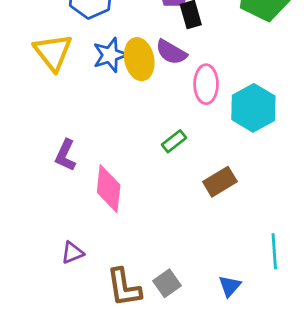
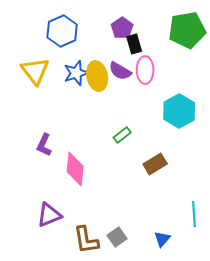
pink ellipse: (206, 84) -> (145, 70), moved
purple triangle: (72, 253) -> (49, 215), size x1.5

